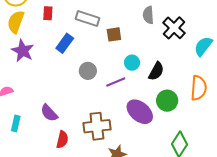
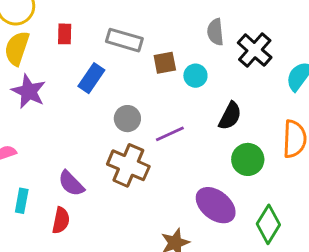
cyan circle: (132, 63) -> (195, 76), moved
purple ellipse: (140, 112) -> (216, 205), moved
brown cross: (97, 126) -> (128, 165), moved, turned 32
red semicircle: (62, 140) -> (61, 220), moved

